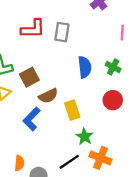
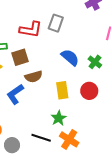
red L-shape: (33, 29) -> (31, 30), moved
blue semicircle: (85, 67) -> (70, 57), turned -54
yellow rectangle: (72, 110) -> (62, 90), moved
black line: (69, 162) -> (41, 138), turned 42

